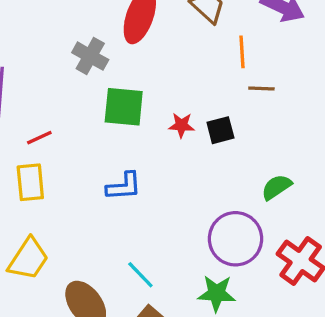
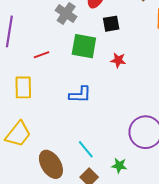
black square: (220, 130) -> (111, 24), moved
red line: (39, 138) -> (42, 55), moved
green star: (217, 293) -> (119, 166), moved, size x0.7

